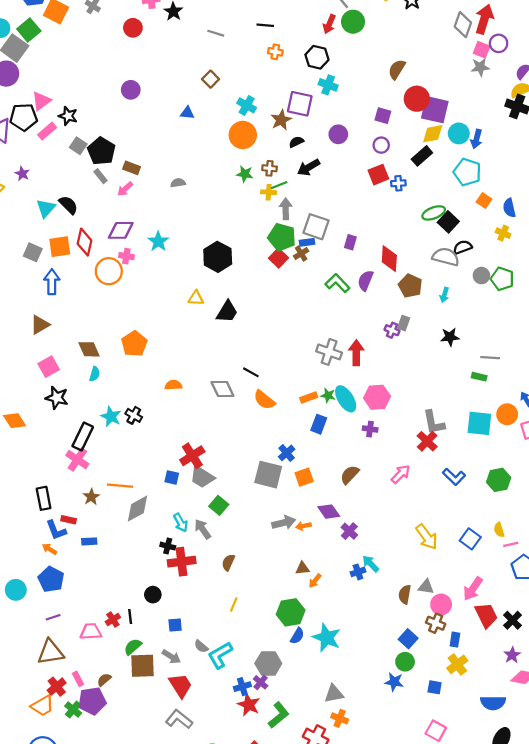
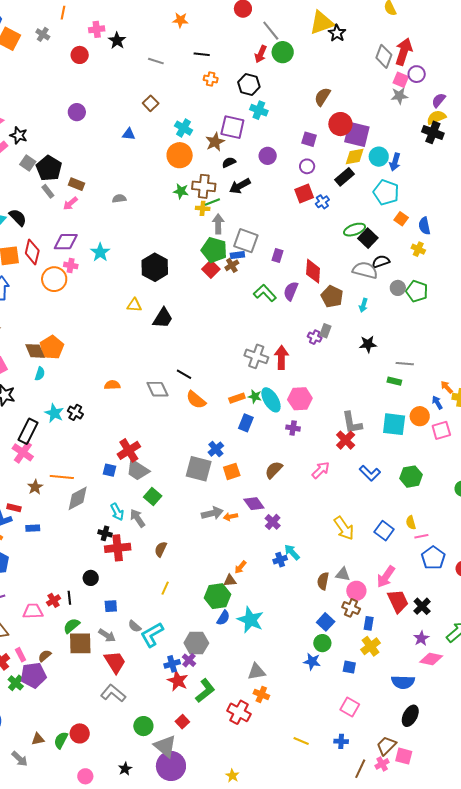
brown cross: (270, 168) -> (204, 186), size x1.6
blue cross: (398, 183) -> (322, 202), turned -32
orange pentagon: (134, 344) -> (52, 347), moved
brown triangle: (302, 568) -> (230, 581), moved

